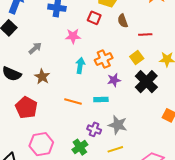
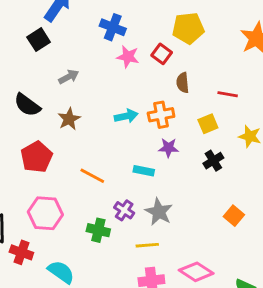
brown semicircle: (123, 21) -> (183, 83), moved
pink star: (73, 36) -> (128, 57), moved
cyan arrow: (80, 66) -> (126, 116), turned 56
black cross: (146, 82) -> (213, 161), size x0.6
orange line: (73, 102) -> (92, 176), moved
green cross: (80, 147) -> (98, 230), turned 35

